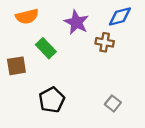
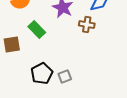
gray square: (113, 103) -> (65, 77), moved, turned 32

